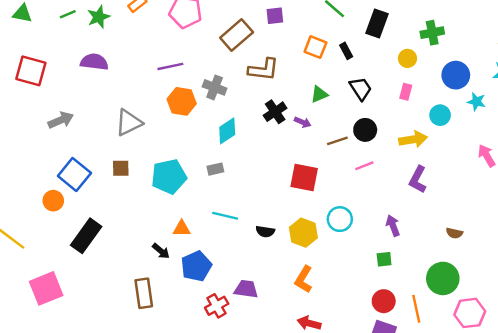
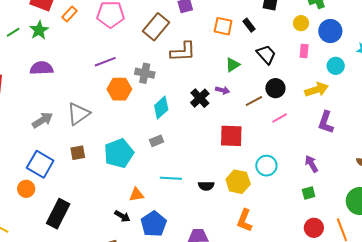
blue circle: (456, 75) -> (330, 31), moved
black cross: (275, 112) -> (200, 98), moved
gray arrow: (61, 120) -> (43, 120), moved

